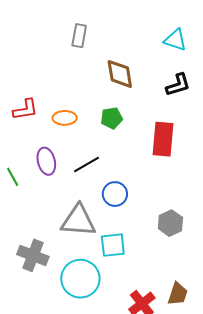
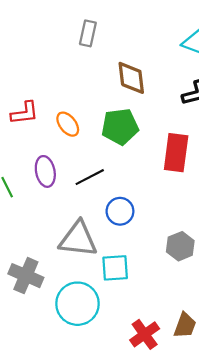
orange ellipse: (65, 118) -> (68, 124), turned 50
green pentagon: (112, 118) -> (120, 127), size x1.5

